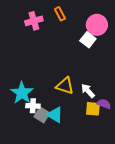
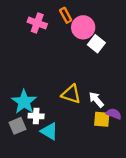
pink cross: (34, 21) -> (37, 23), turned 36
pink circle: (97, 25) -> (83, 27), moved
gray square: (42, 115) -> (18, 126), moved, turned 35
cyan triangle: (55, 115) -> (49, 131), moved

